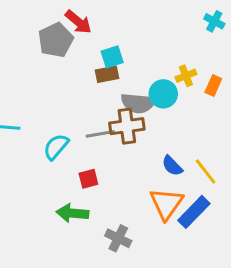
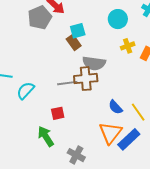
brown rectangle: (107, 74) -> (74, 42), turned 63
cyan circle: (163, 94) -> (118, 19), moved
cyan semicircle: (56, 147) -> (26, 91), moved
green arrow: (72, 213) -> (46, 136), turned 50

